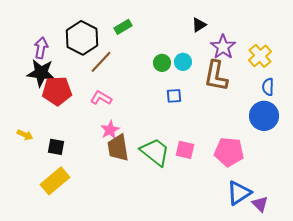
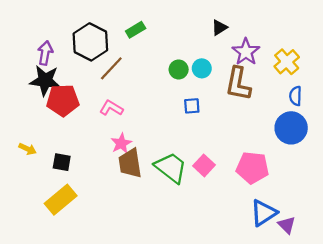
pink square: (185, 150) -> (204, 165), turned 30

